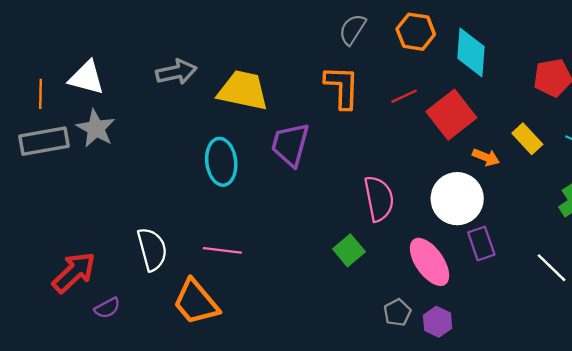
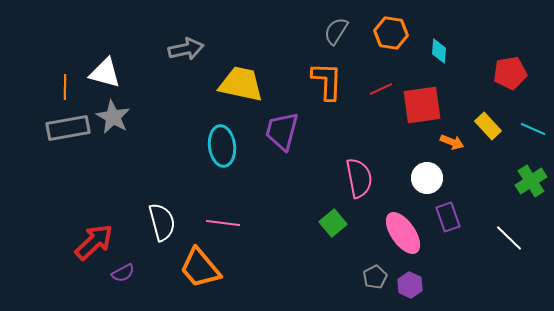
cyan diamond: (471, 52) -> (439, 51), size x0.6
gray arrow: (176, 72) -> (186, 49), moved
red square: (451, 115) -> (422, 105), turned 30
white circle: (457, 199) -> (427, 178), size x0.7

